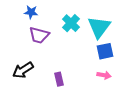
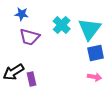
purple rectangle: (59, 79) -> (32, 79), moved

